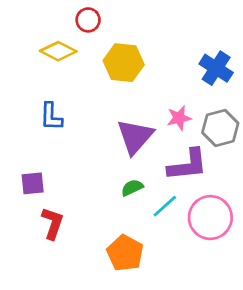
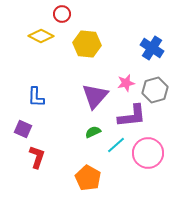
blue L-shape: (51, 117) -> (36, 97), moved
purple square: (33, 183) -> (23, 129), turned 30

